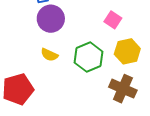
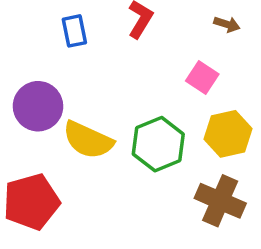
purple circle: (51, 19) -> (38, 106), moved
yellow semicircle: (49, 55) -> (88, 140), size x1.6

